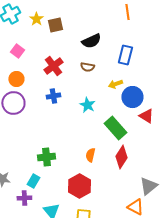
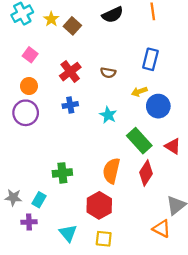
brown square: (55, 25) -> (72, 26), turned -35
black semicircle: (91, 41) -> (113, 15), moved
red triangle: (146, 116) -> (173, 146), moved
orange semicircle: (90, 155) -> (111, 171), size x1.6
cyan rectangle: (33, 181) -> (39, 200), moved
purple cross: (24, 198) -> (29, 222), moved

